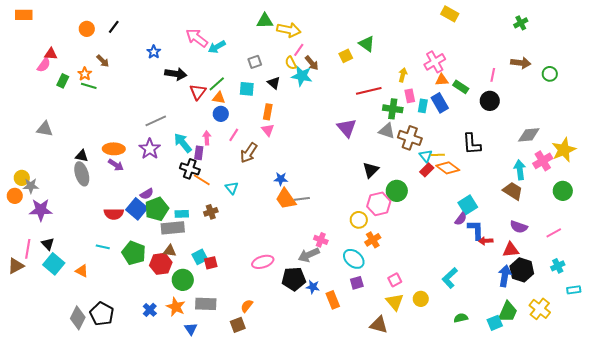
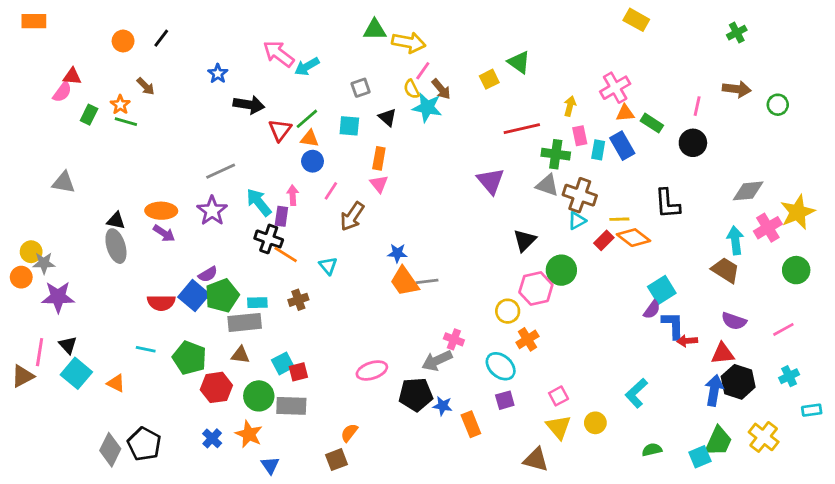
cyan triangle: (426, 156) -> (577, 221), moved, turned 40
red hexagon: (161, 264) -> (216, 387), moved
gray rectangle: (206, 304) -> (291, 406), moved

